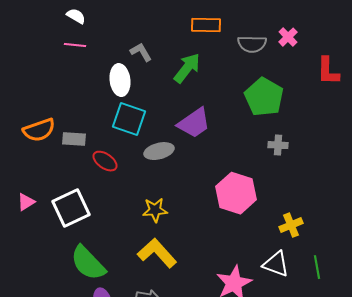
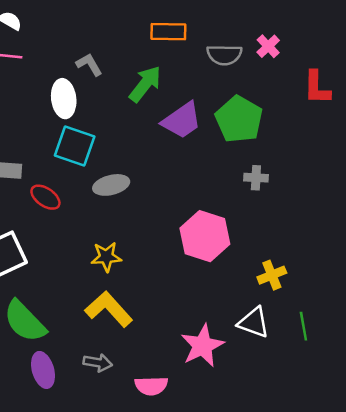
purple trapezoid: (194, 123) -> (182, 120), moved

